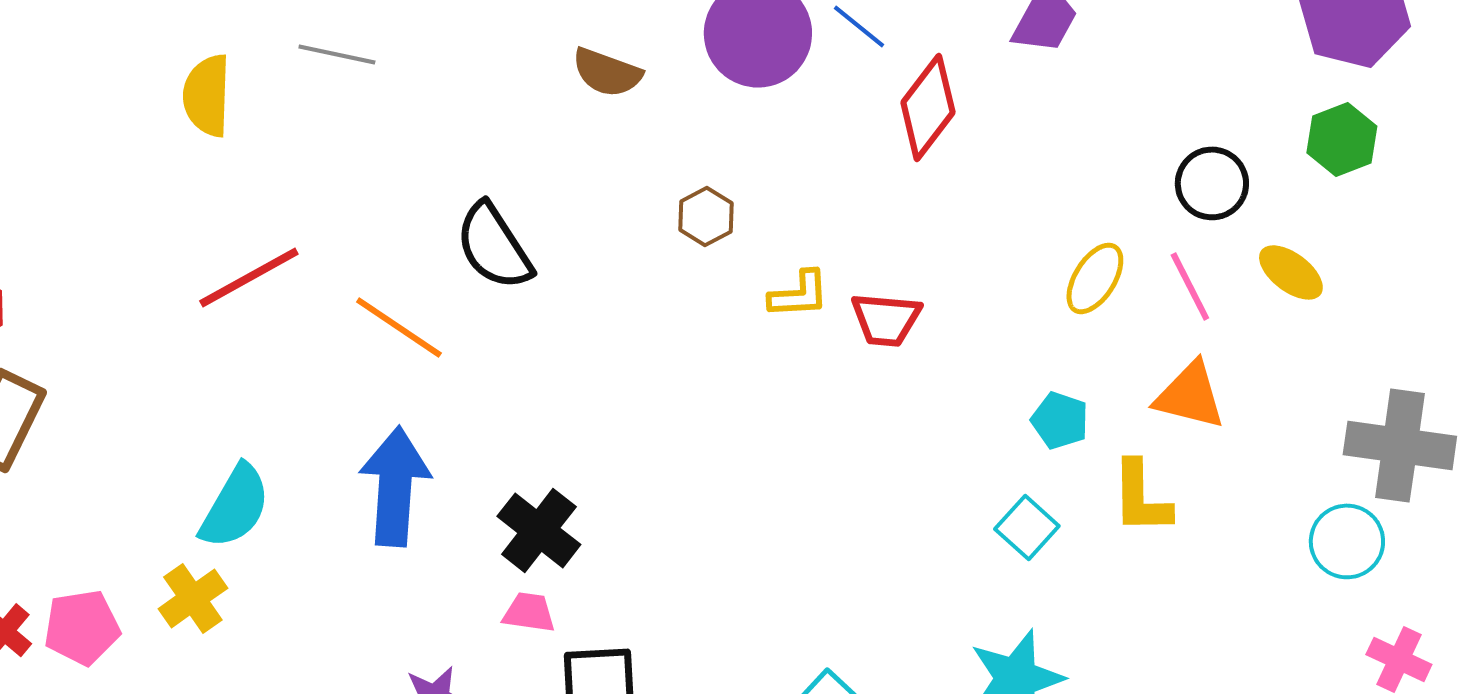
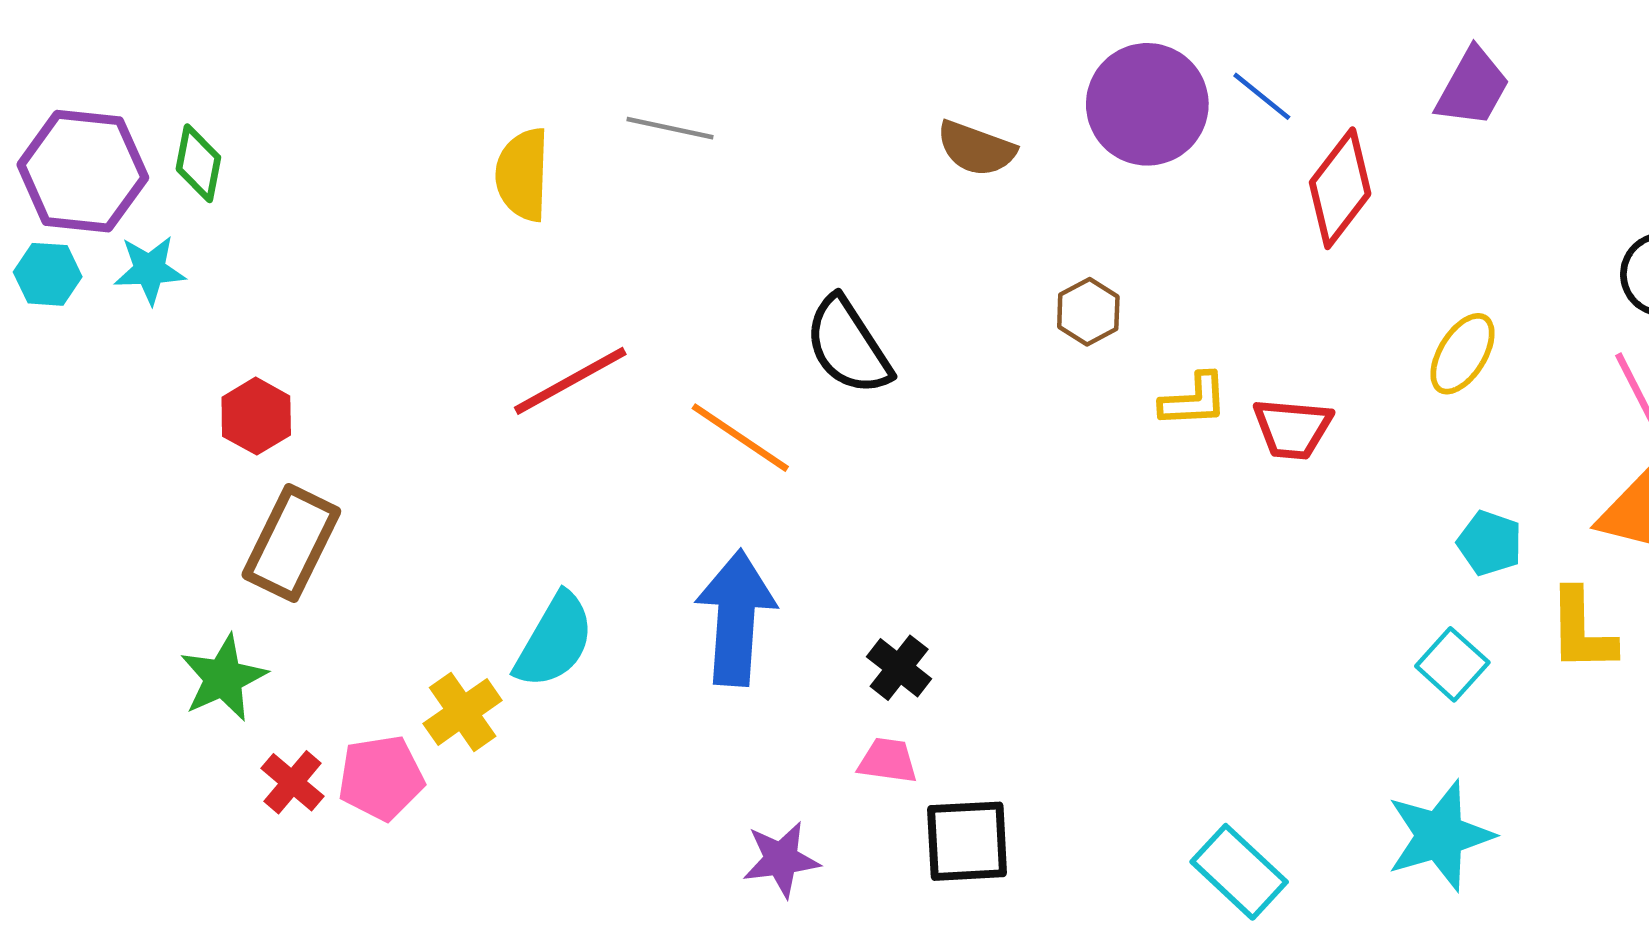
yellow ellipse: (1095, 278) -> (1462, 354), moved
black cross: (539, 530) -> (899, 668), size x0.7
yellow cross: (193, 598) -> (463, 712), moved

